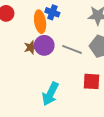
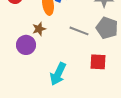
purple circle: (44, 45) -> (26, 45), moved

